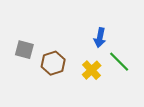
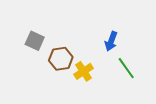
yellow cross: (92, 70) -> (84, 71), moved

